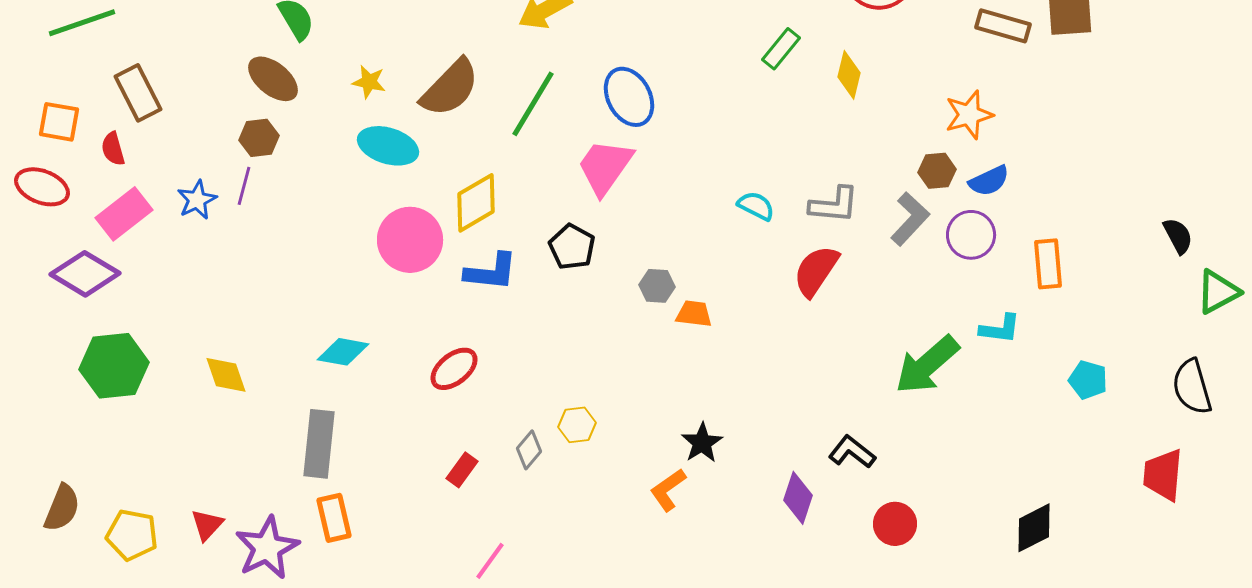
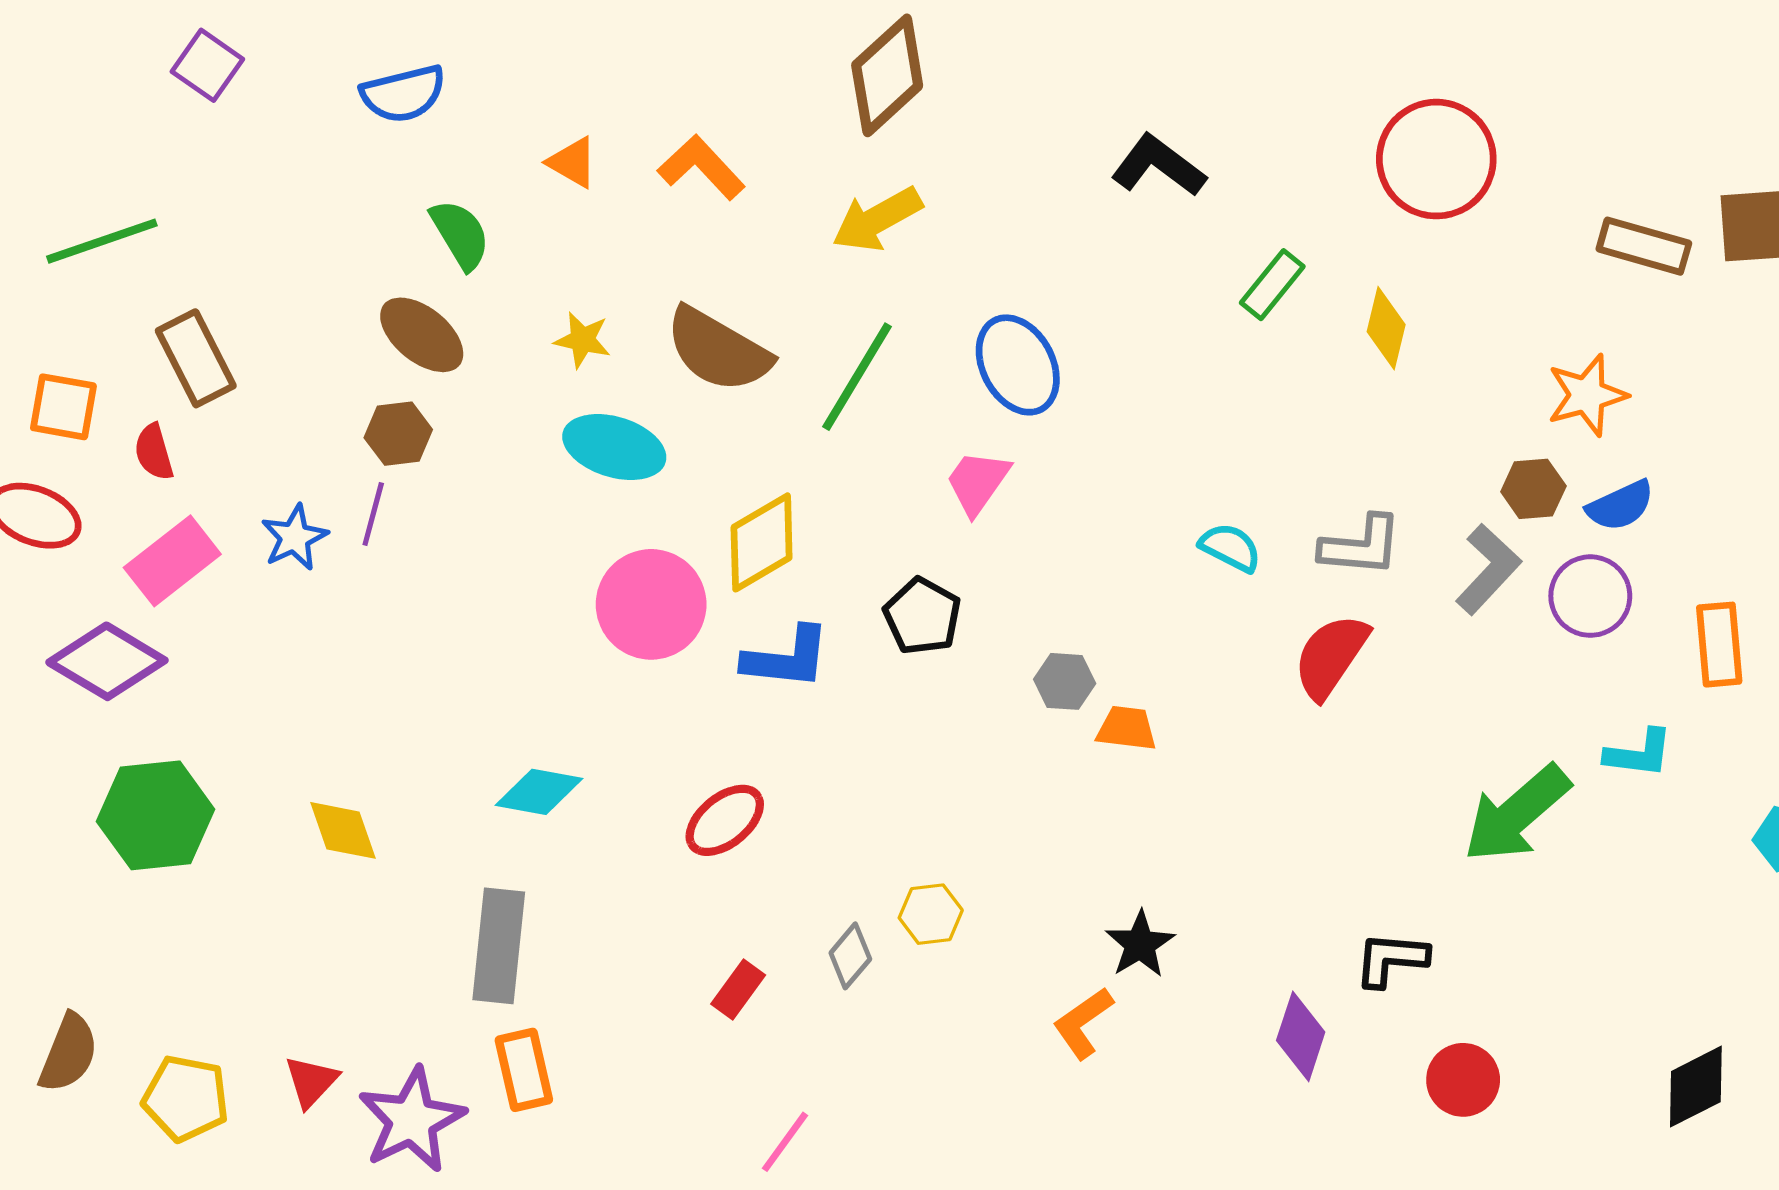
brown semicircle: (450, 88) -> (718, 350), turned 76
pink trapezoid: (605, 167) -> (978, 482), size x0.7
black L-shape: (852, 452) -> (1391, 959), turned -33

